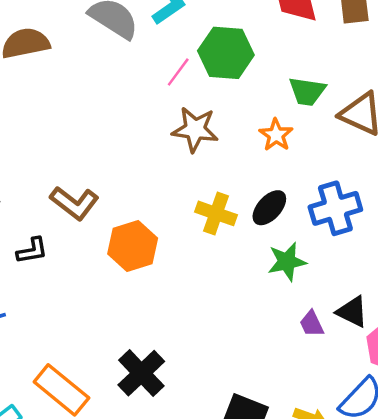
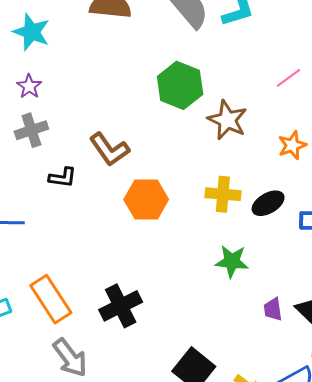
green hexagon: (226, 53) -> (180, 85), moved
pink line: (178, 72) -> (288, 78), moved
yellow cross: (216, 213) -> (223, 194), turned -32
green star: (287, 262) -> (232, 261), moved

